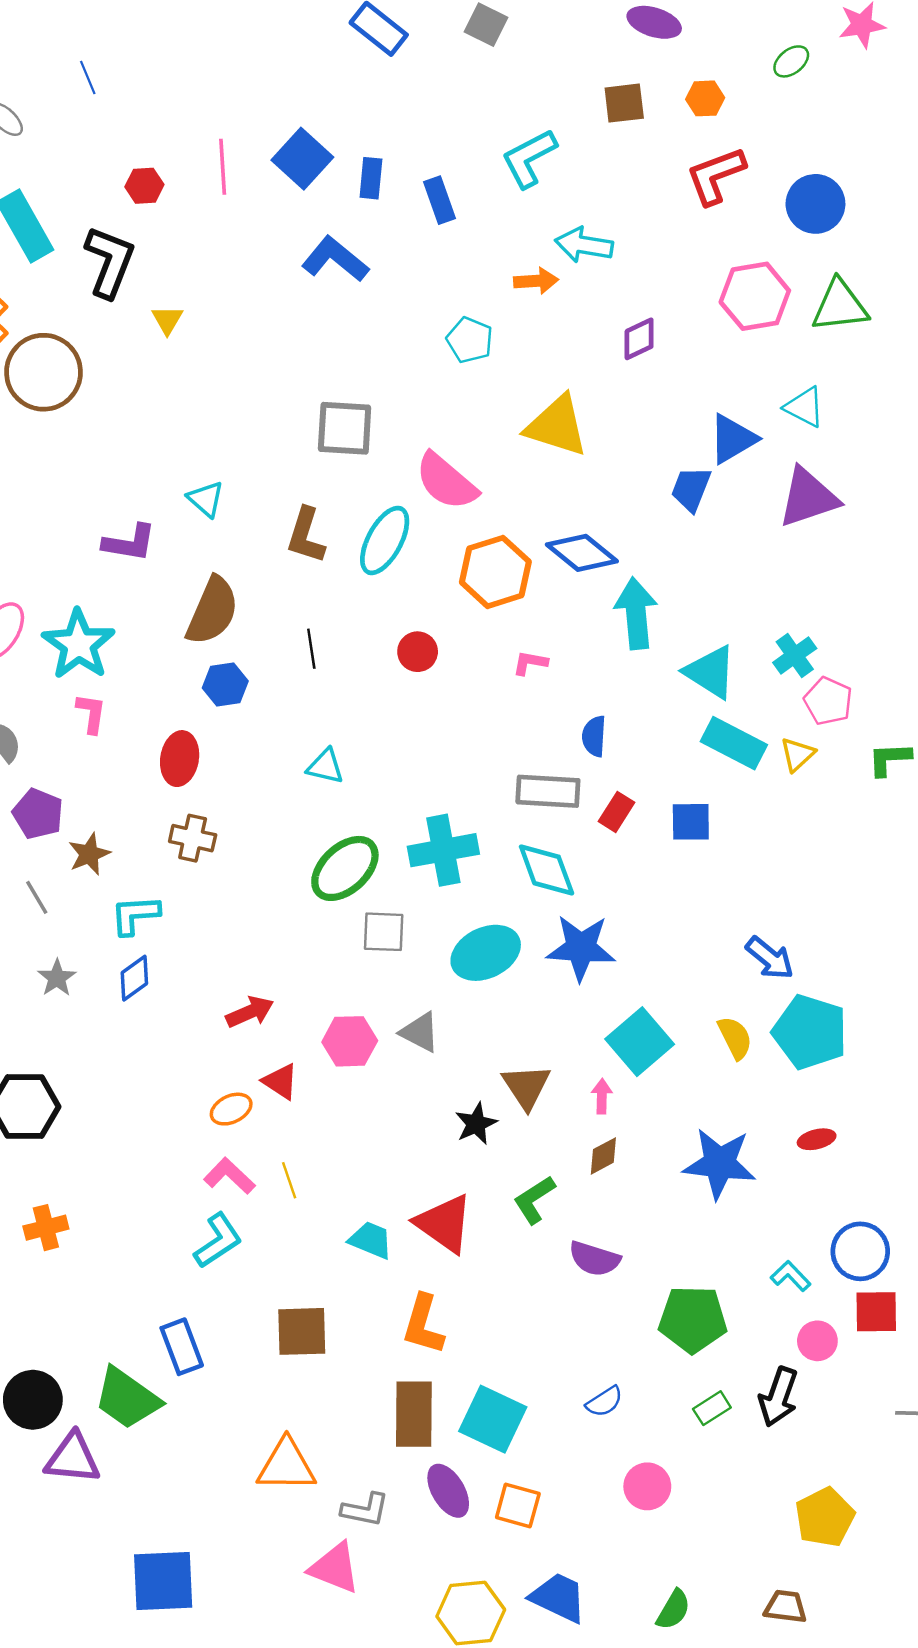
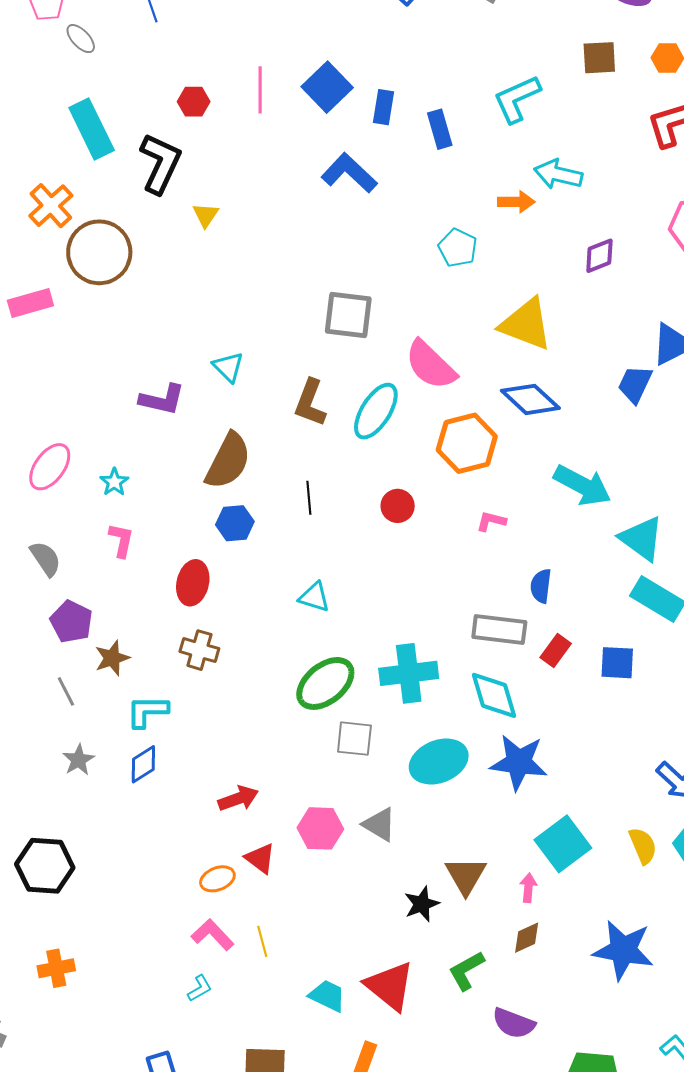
blue diamond: (582, 553) -> (530, 399), moved
cyan arrow: (636, 613) -> (582, 485), turned 120
cyan star: (79, 644) -> (114, 482), size x0.5
cyan L-shape: (218, 1241) -> (200, 988), size x0.6

